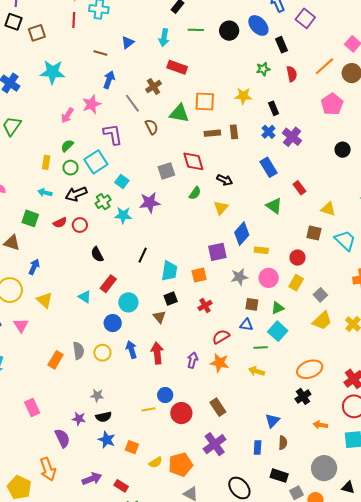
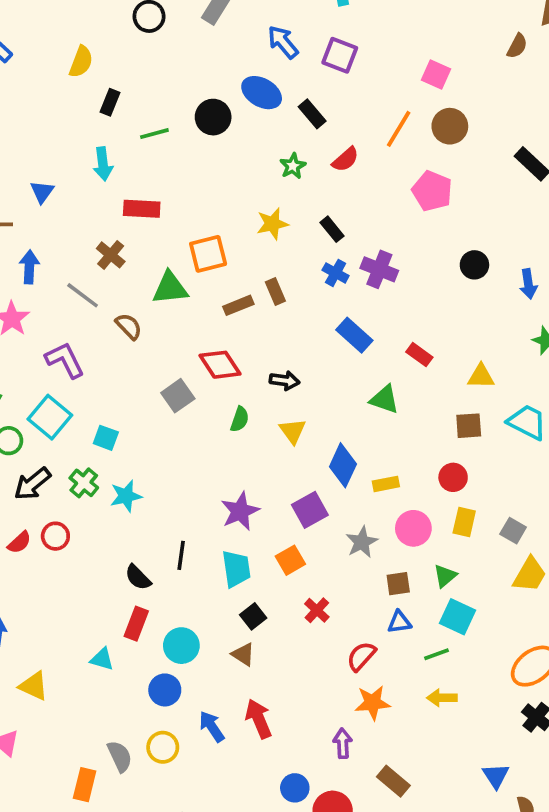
red semicircle: (292, 74) -> (345, 159), turned 77
purple star: (150, 203) -> (240, 511), moved
black semicircle: (97, 254) -> (138, 577), moved
purple arrow: (193, 360) -> (343, 743), moved

